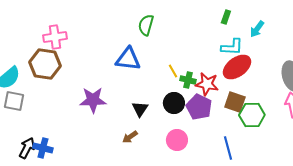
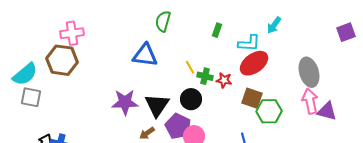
green rectangle: (226, 17) -> (217, 30), moved
red star: (207, 84) -> (224, 80), size x0.7
purple star: (93, 100) -> (125, 102), moved
purple pentagon: (199, 107) -> (178, 126), moved
black triangle: (140, 109) -> (157, 105), size x1.5

